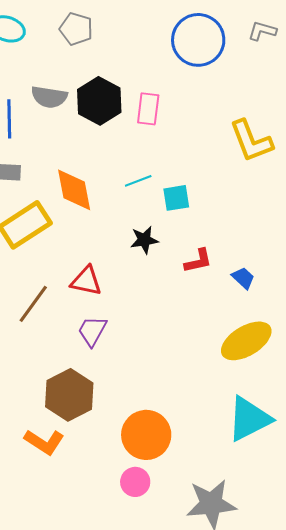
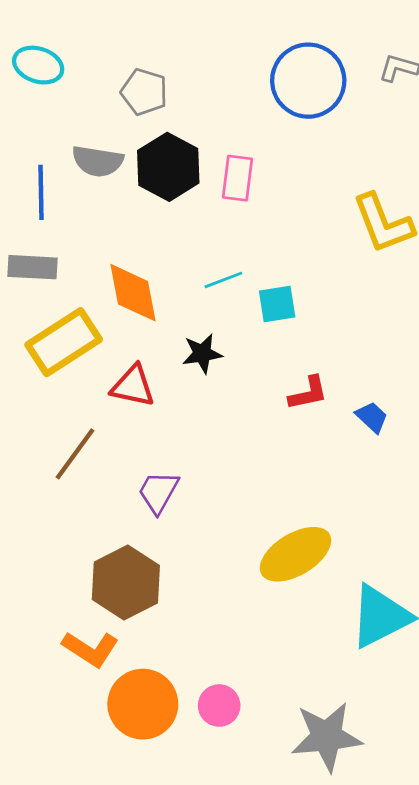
gray pentagon: (76, 29) -> (144, 92), moved
black star: (144, 240) -> (202, 353), moved
red triangle: (86, 281) -> (133, 386), moved
yellow ellipse: (246, 341) -> (296, 554), moved
orange circle: (146, 435) -> (143, 704), moved

